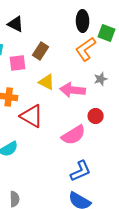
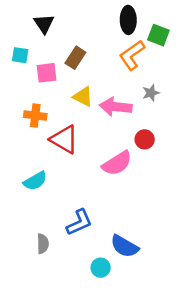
black triangle: (16, 24) -> (44, 24), turned 30
blue L-shape: (81, 171) -> (79, 222), moved

